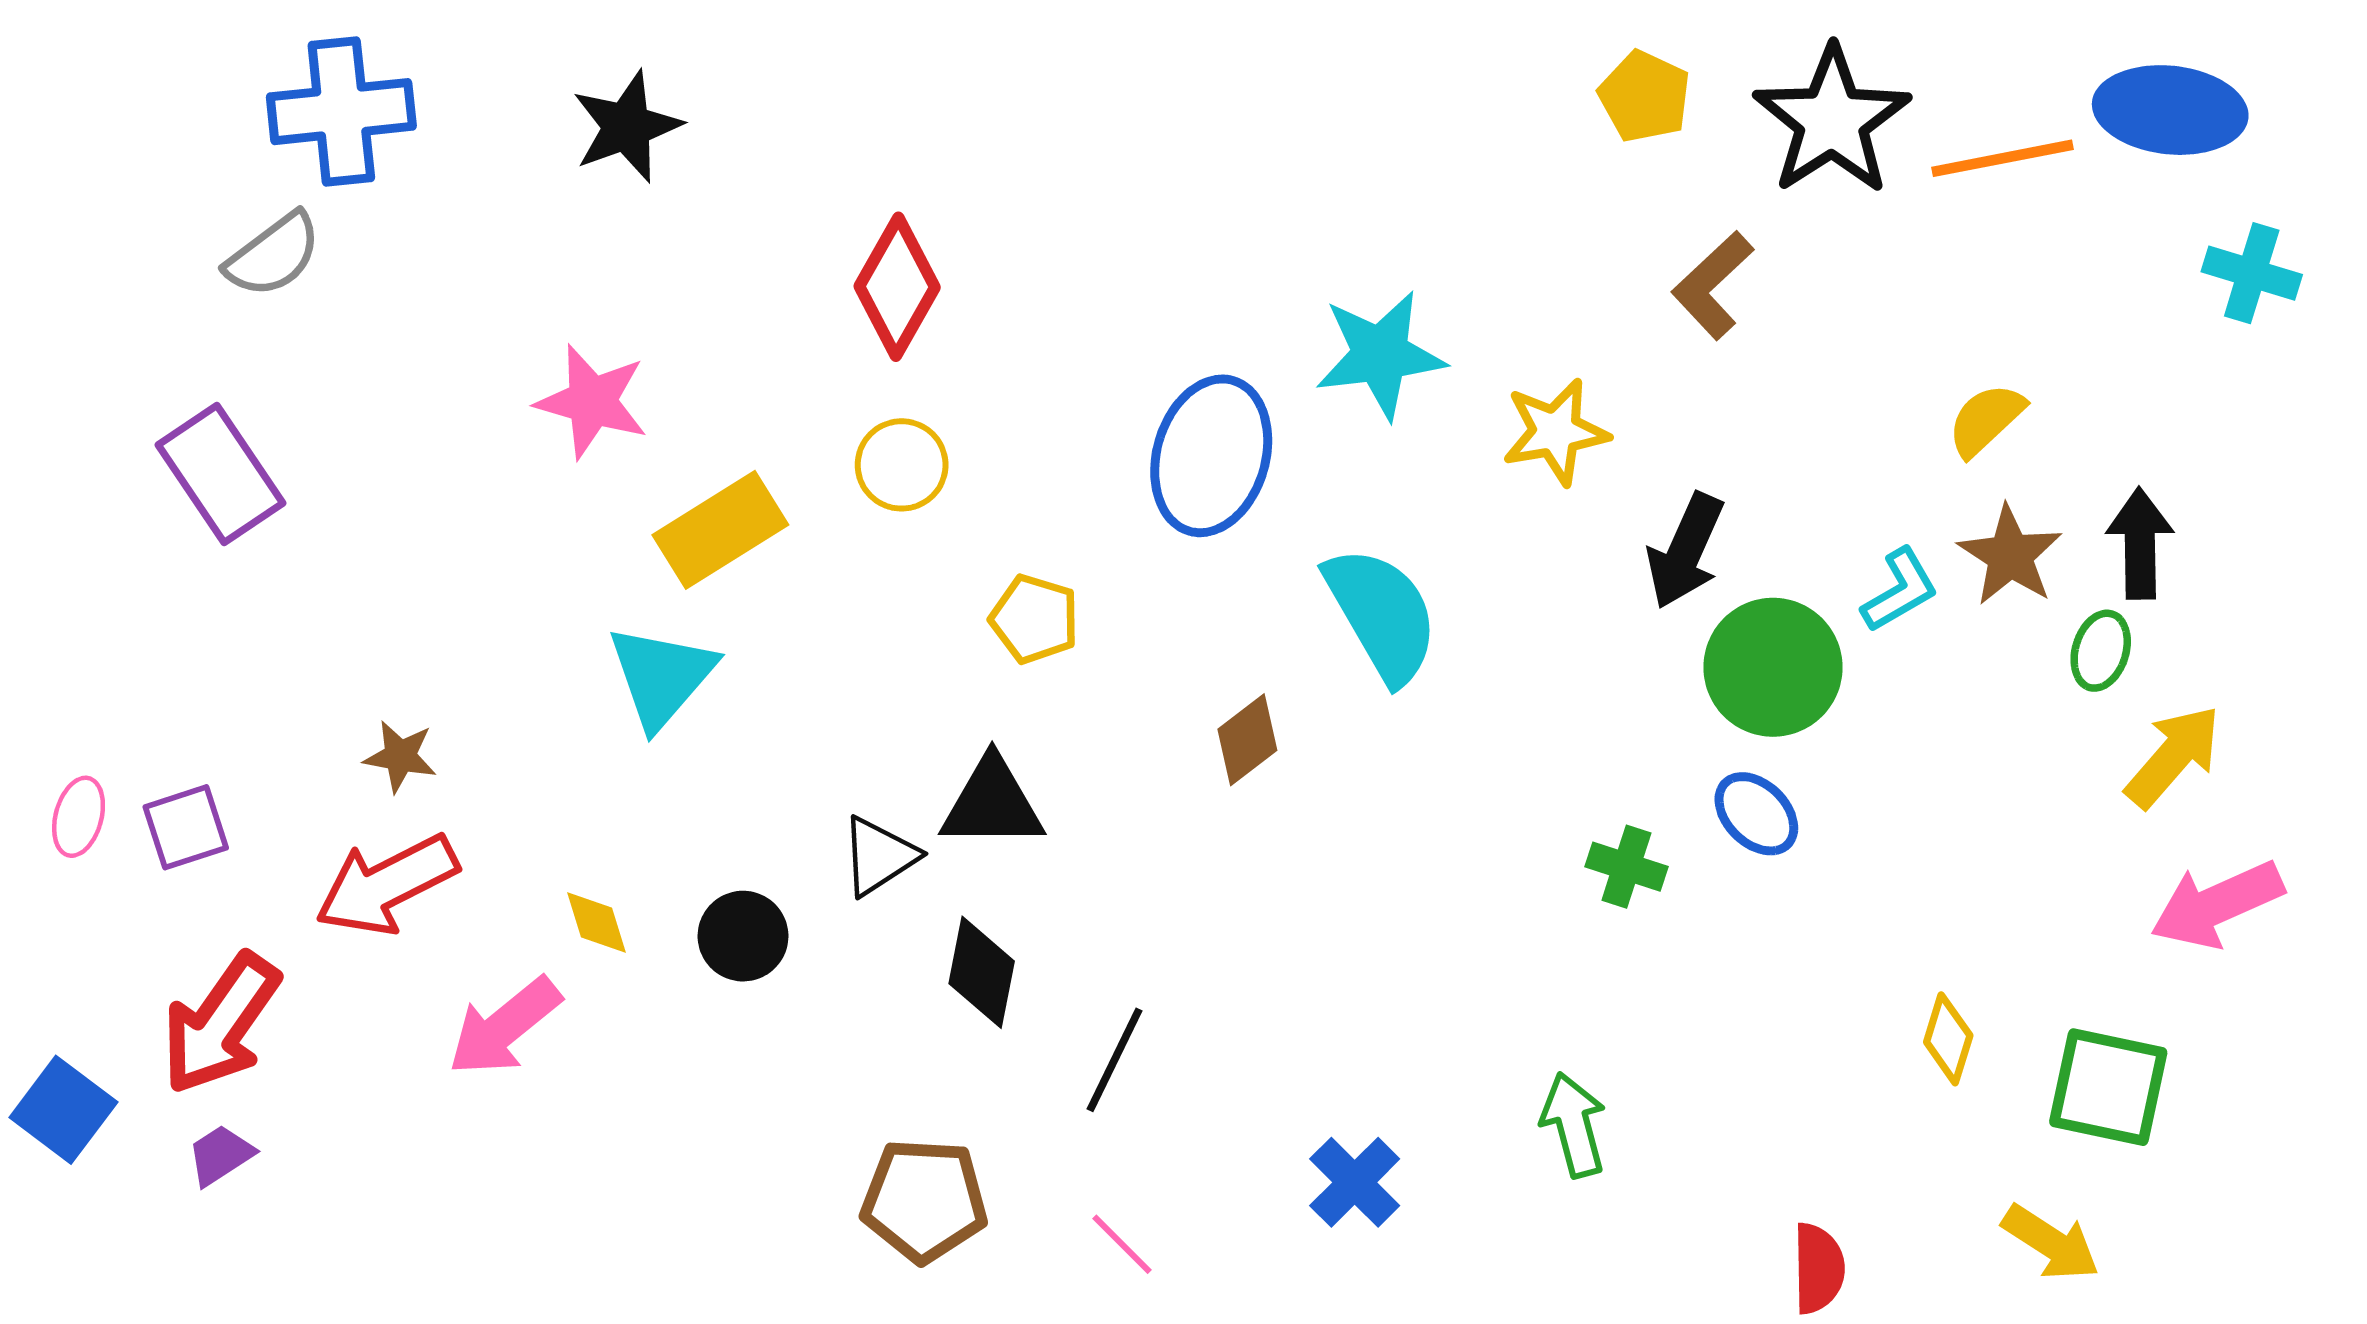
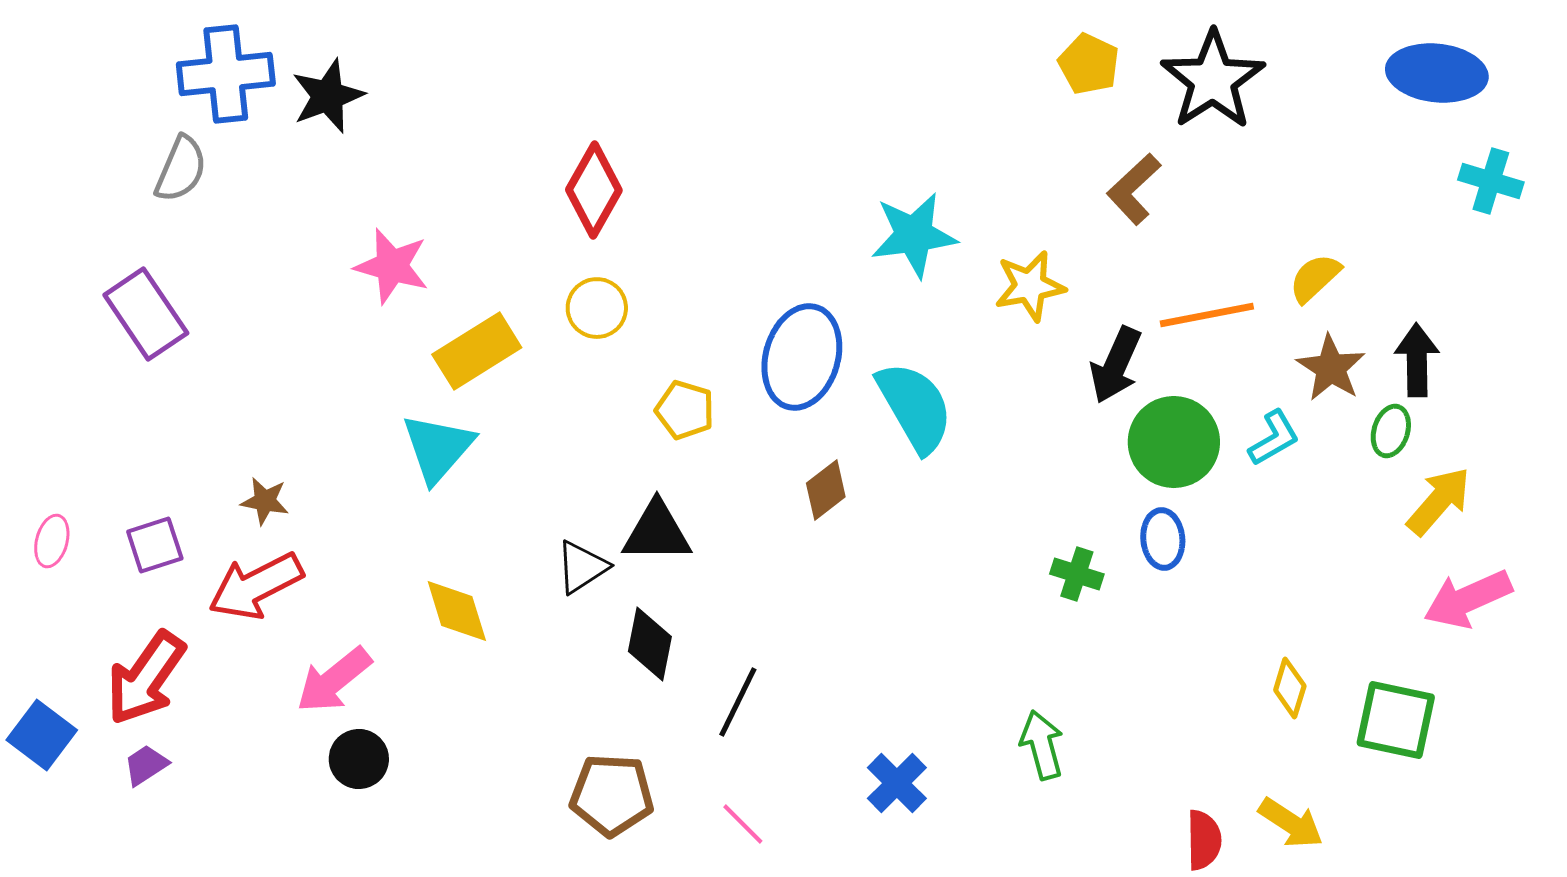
black star: (627, 127) -> (328, 96), moved
orange line: (2003, 158) -> (1207, 315), moved
gray semicircle: (273, 255) -> (181, 169), turned -30
blue ellipse: (1211, 456) -> (802, 357), moved
cyan L-shape: (1900, 590) -> (1274, 438), moved
blue ellipse: (1756, 814) -> (1163, 539), turned 40
purple square: (186, 827) -> (155, 545), moved
yellow diamond: (597, 923) -> (457, 611), moved, size x1.5
black circle: (743, 936) -> (359, 759), moved
yellow arrow: (2051, 1243) -> (1291, 823), moved

